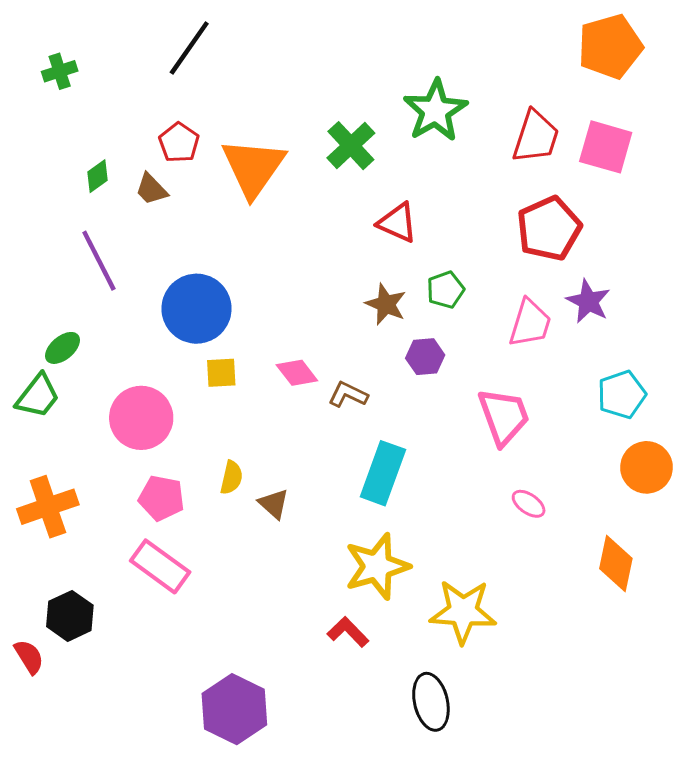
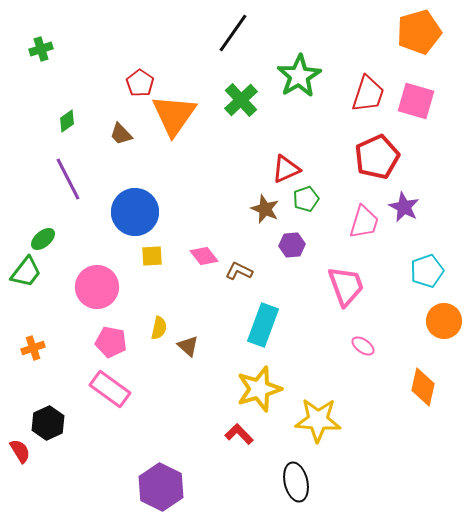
black line: (189, 48) -> (233, 33), moved
red pentagon: (179, 143) -> (140, 83), moved
brown trapezoid: (151, 189) -> (121, 134), moved
red triangle: (397, 223) -> (286, 169), moved, turned -48
orange cross: (48, 507) -> (33, 348), size x0.6

